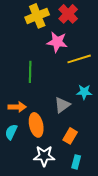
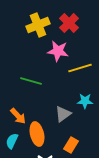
green line: (30, 72) -> (31, 81), turned -75
orange arrow: (17, 107) -> (18, 116), turned 48

